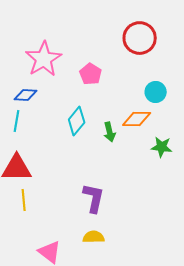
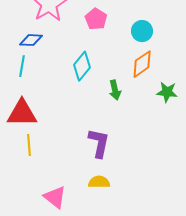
cyan circle: (156, 92) -> (142, 31), moved
orange diamond: (137, 119) -> (142, 64), turned -36
green arrow: (110, 132) -> (115, 90), moved

